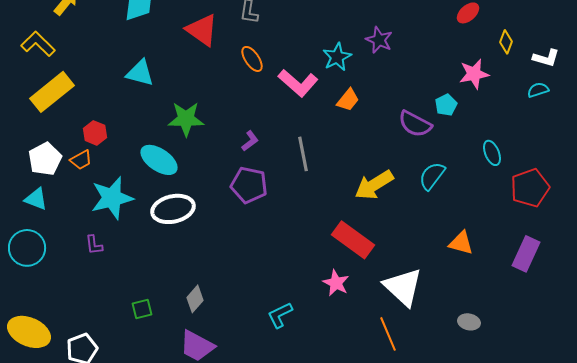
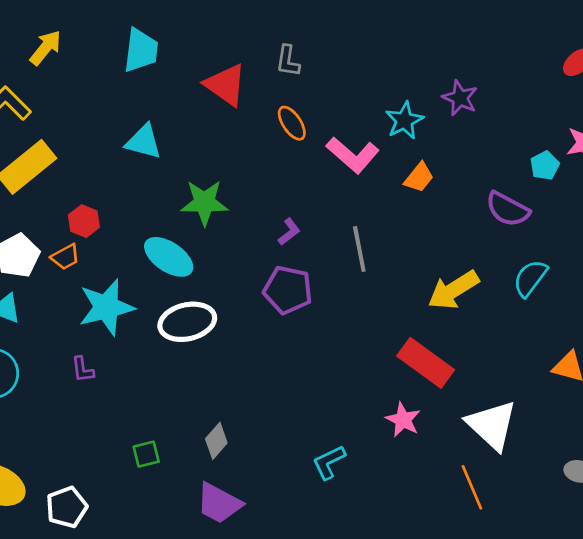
cyan pentagon: (446, 105) -> (545, 166), moved

